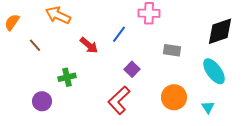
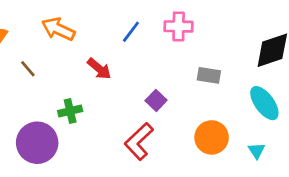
blue line: (119, 34) -> (131, 32), moved
purple circle: (42, 101) -> (37, 143), size x1.6

